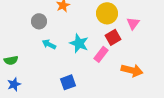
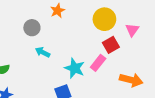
cyan star: (79, 43) -> (75, 68), moved

